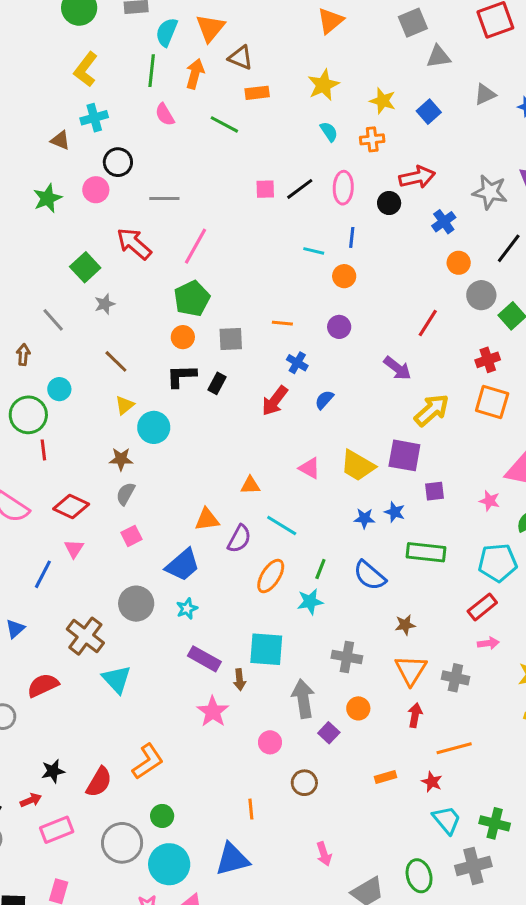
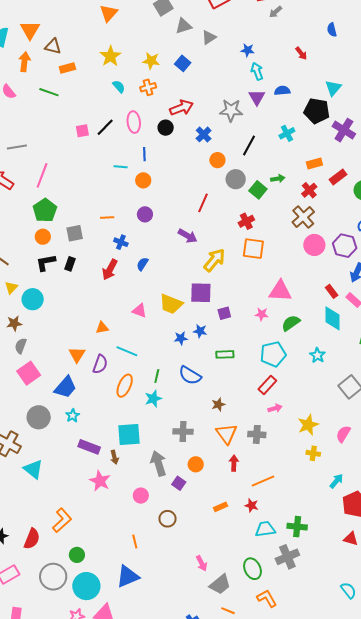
gray triangle: (485, 94) -> (209, 37), moved
orange triangle: (207, 519) -> (77, 355), turned -42
pink square: (131, 536) -> (29, 373), size x1.6
green rectangle: (426, 552) -> (225, 354), size x0.7
cyan trapezoid: (447, 820) -> (265, 529), turned -50
pink arrow: (324, 854) -> (202, 563), moved

